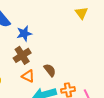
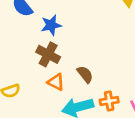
brown cross: (22, 55) -> (48, 54), turned -30

